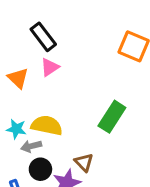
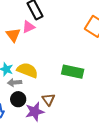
pink triangle: (50, 67) -> (28, 27), moved
green rectangle: (112, 117) -> (73, 72), turned 60

